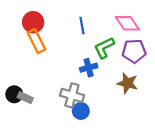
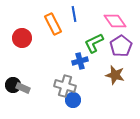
red circle: (33, 22) -> (22, 38), moved
blue line: (82, 26) -> (74, 14), moved
orange rectangle: (36, 41) -> (53, 24), moved
purple pentagon: (134, 51) -> (121, 46), turned -30

